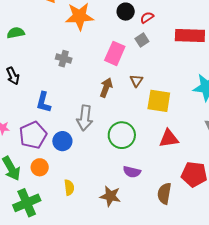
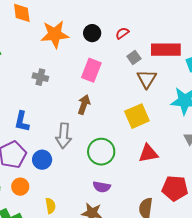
black circle: (126, 12) -> (92, 33), moved
gray square: (142, 40) -> (134, 57), moved
brown triangle: (136, 81) -> (147, 79), moved, size x1.5
yellow square: (159, 101) -> (137, 116), turned -30
purple semicircle: (132, 172) -> (102, 187), moved

